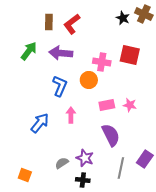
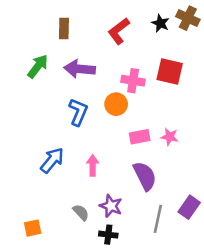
red L-shape: (72, 24) -> (119, 31), moved
pink arrow: (71, 115) -> (93, 165), moved
gray semicircle: (62, 163) -> (81, 212), turned 80
orange square: (25, 175) -> (33, 228), turned -32

